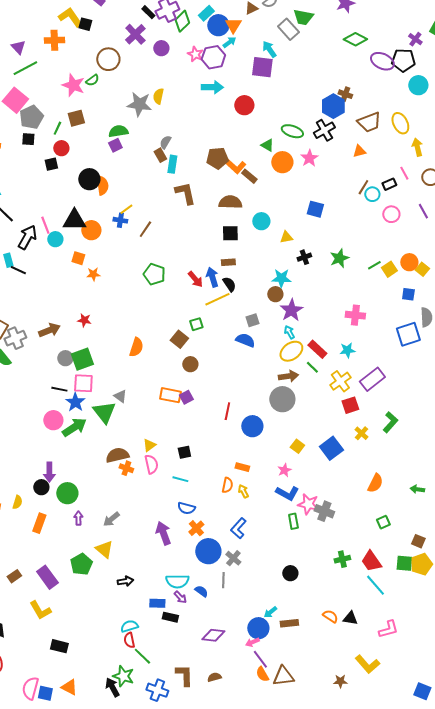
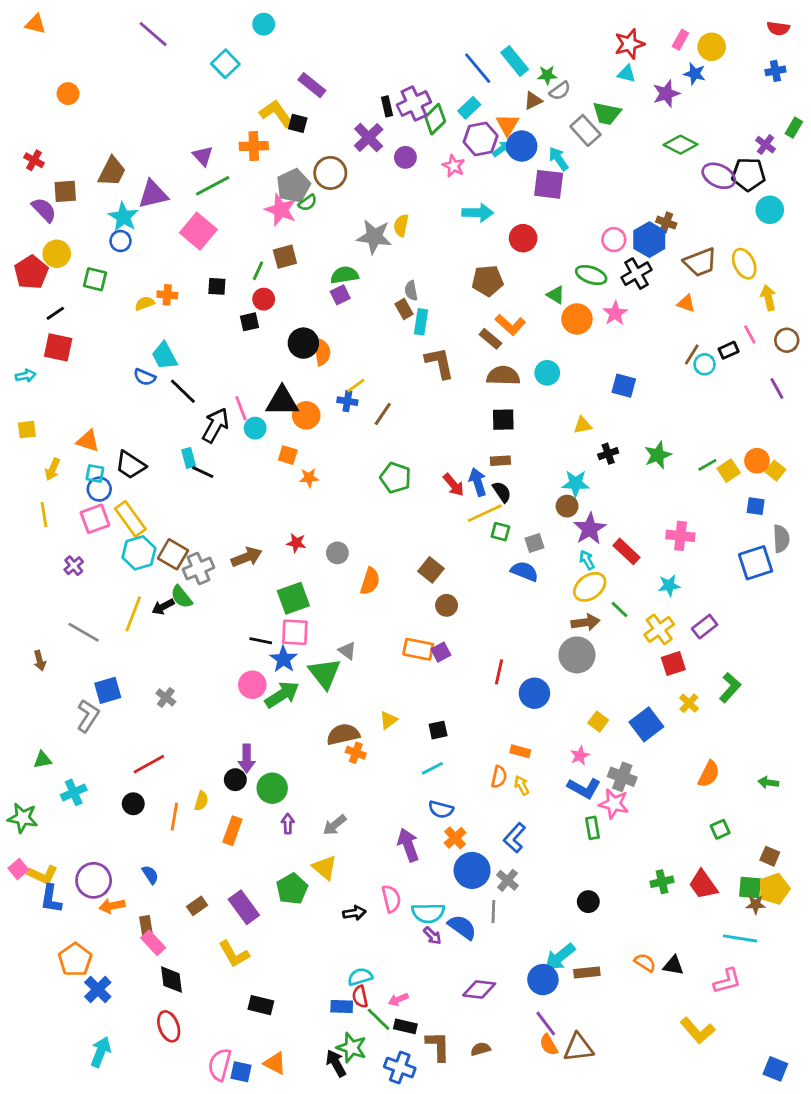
black rectangle: (148, 12) -> (387, 106), turned 32
blue circle: (218, 25) -> (522, 146), moved
purple hexagon: (213, 57) -> (481, 139), moved
gray pentagon: (31, 117) -> (293, 186), moved
gray semicircle: (165, 142) -> (411, 291), turned -40
orange triangle: (359, 151) -> (686, 303), turned 32
brown pentagon: (217, 158) -> (488, 281), moved
brown rectangle: (249, 176) -> (490, 339), moved
pink circle: (391, 214) -> (614, 240), moved
cyan circle: (261, 221) -> (547, 373), moved
green square: (196, 324) -> (500, 532), moved, turned 32
red rectangle: (317, 349) -> (627, 551), moved
gray circle: (65, 358) -> (337, 553), moved
purple rectangle: (372, 379) -> (705, 627), size x0.7
pink semicircle: (151, 464) -> (391, 899), moved
cyan line: (180, 479) -> (432, 768), turned -42
gray cross: (324, 511) -> (622, 777), moved
cyan line: (375, 585) -> (740, 938), moved, turned -40
blue semicircle: (201, 591) -> (462, 927), size x1.5
blue rectangle: (157, 603) -> (342, 1007), moved
cyan arrow: (270, 612) -> (560, 957), size x1.6
black rectangle: (170, 617) -> (405, 1026), moved
pink arrow: (252, 642) -> (398, 999), moved
brown star: (340, 681) -> (756, 904), moved

